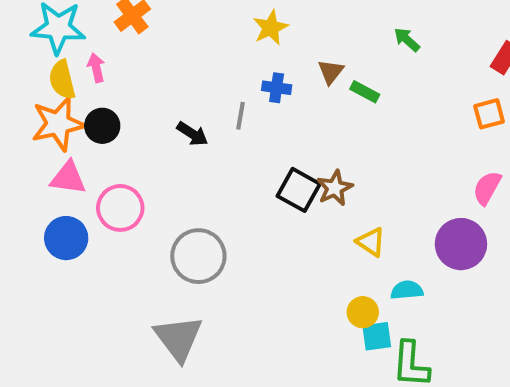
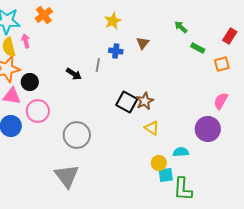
green rectangle: (365, 92) -> (198, 48), moved
black circle: (102, 126) -> (30, 82), moved
yellow triangle: (371, 242) -> (152, 128), moved

